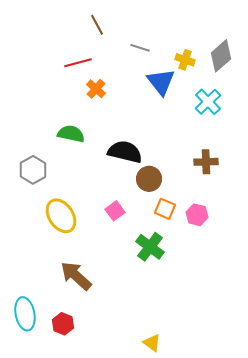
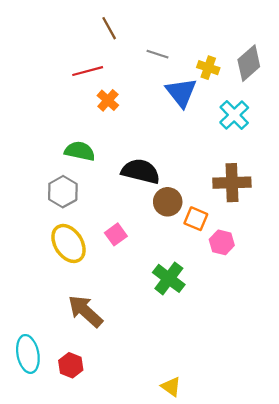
brown cross: (206, 162) -> (232, 183), size x1.4
gray hexagon: (33, 170) -> (63, 192), moved
orange square: (165, 209) -> (196, 219), moved
pink square: (115, 211) -> (116, 234), moved

